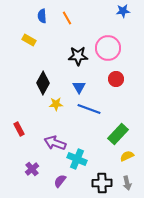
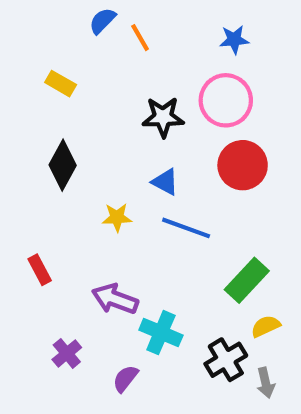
blue star: (123, 11) -> (234, 40), moved
blue semicircle: (42, 16) -> (102, 21), moved, turned 48
red circle: (116, 79) -> (243, 165), size x1.5
black diamond: (43, 83) -> (63, 165), moved
blue triangle: (79, 87) -> (165, 182), turned -32
black cross: (102, 183) -> (226, 360), moved, turned -30

